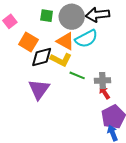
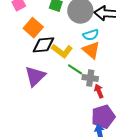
cyan semicircle: (86, 39) -> (91, 35), size x0.7
orange triangle: (65, 41) -> (91, 50), moved
gray cross: (103, 81) -> (90, 78), moved

